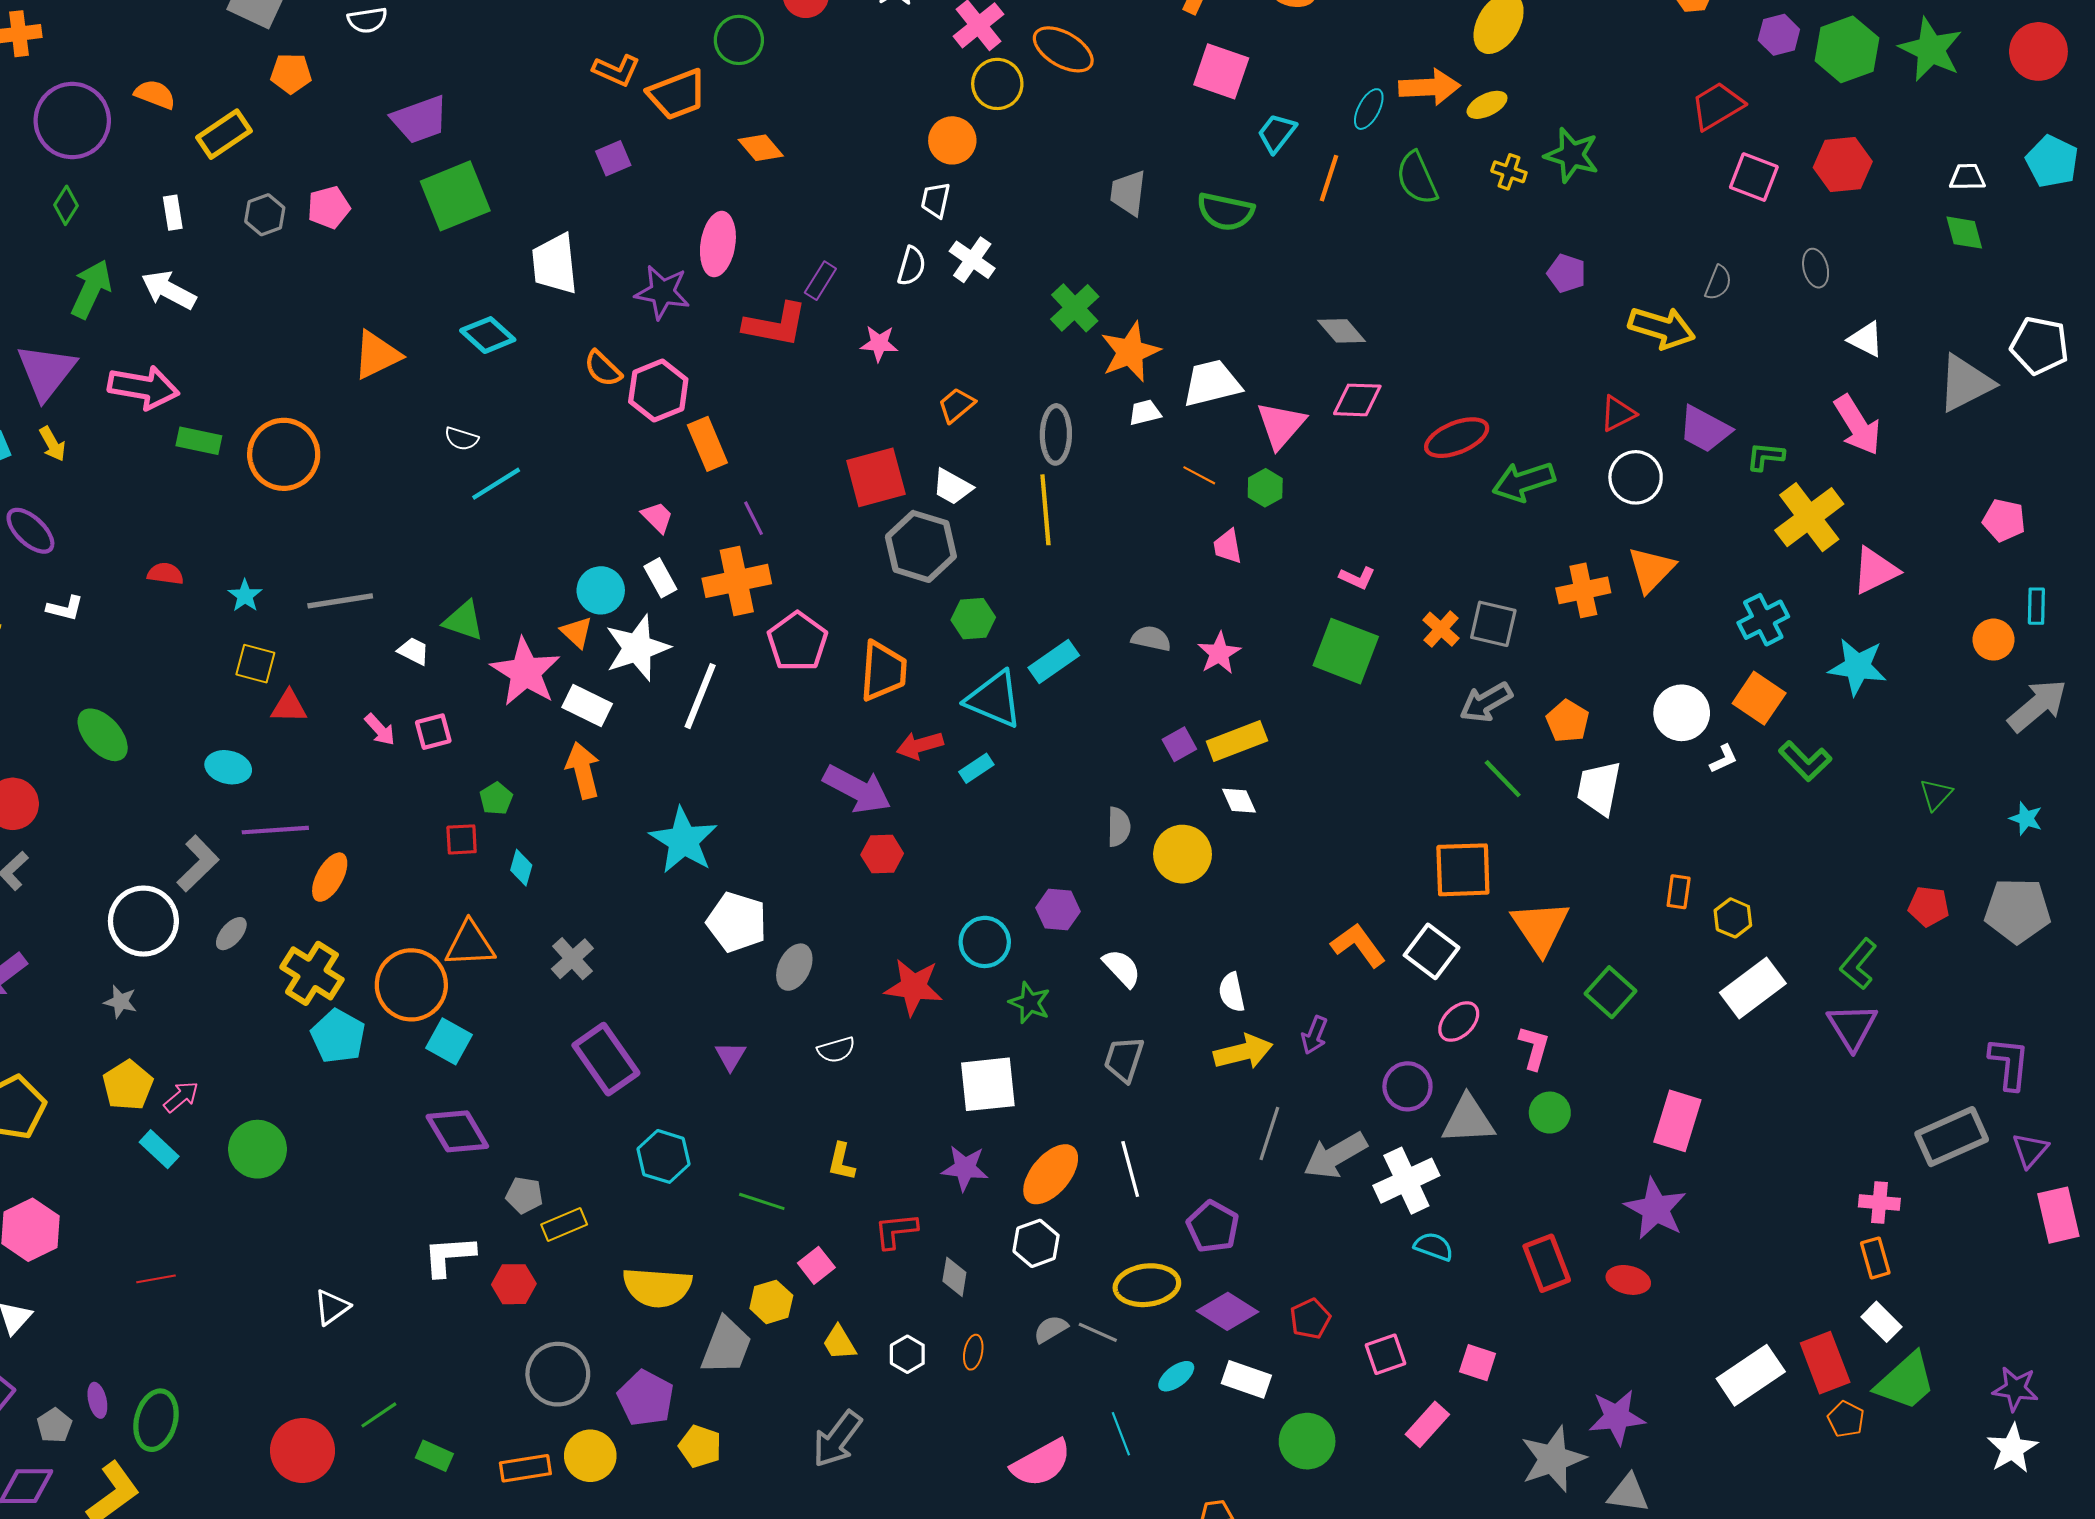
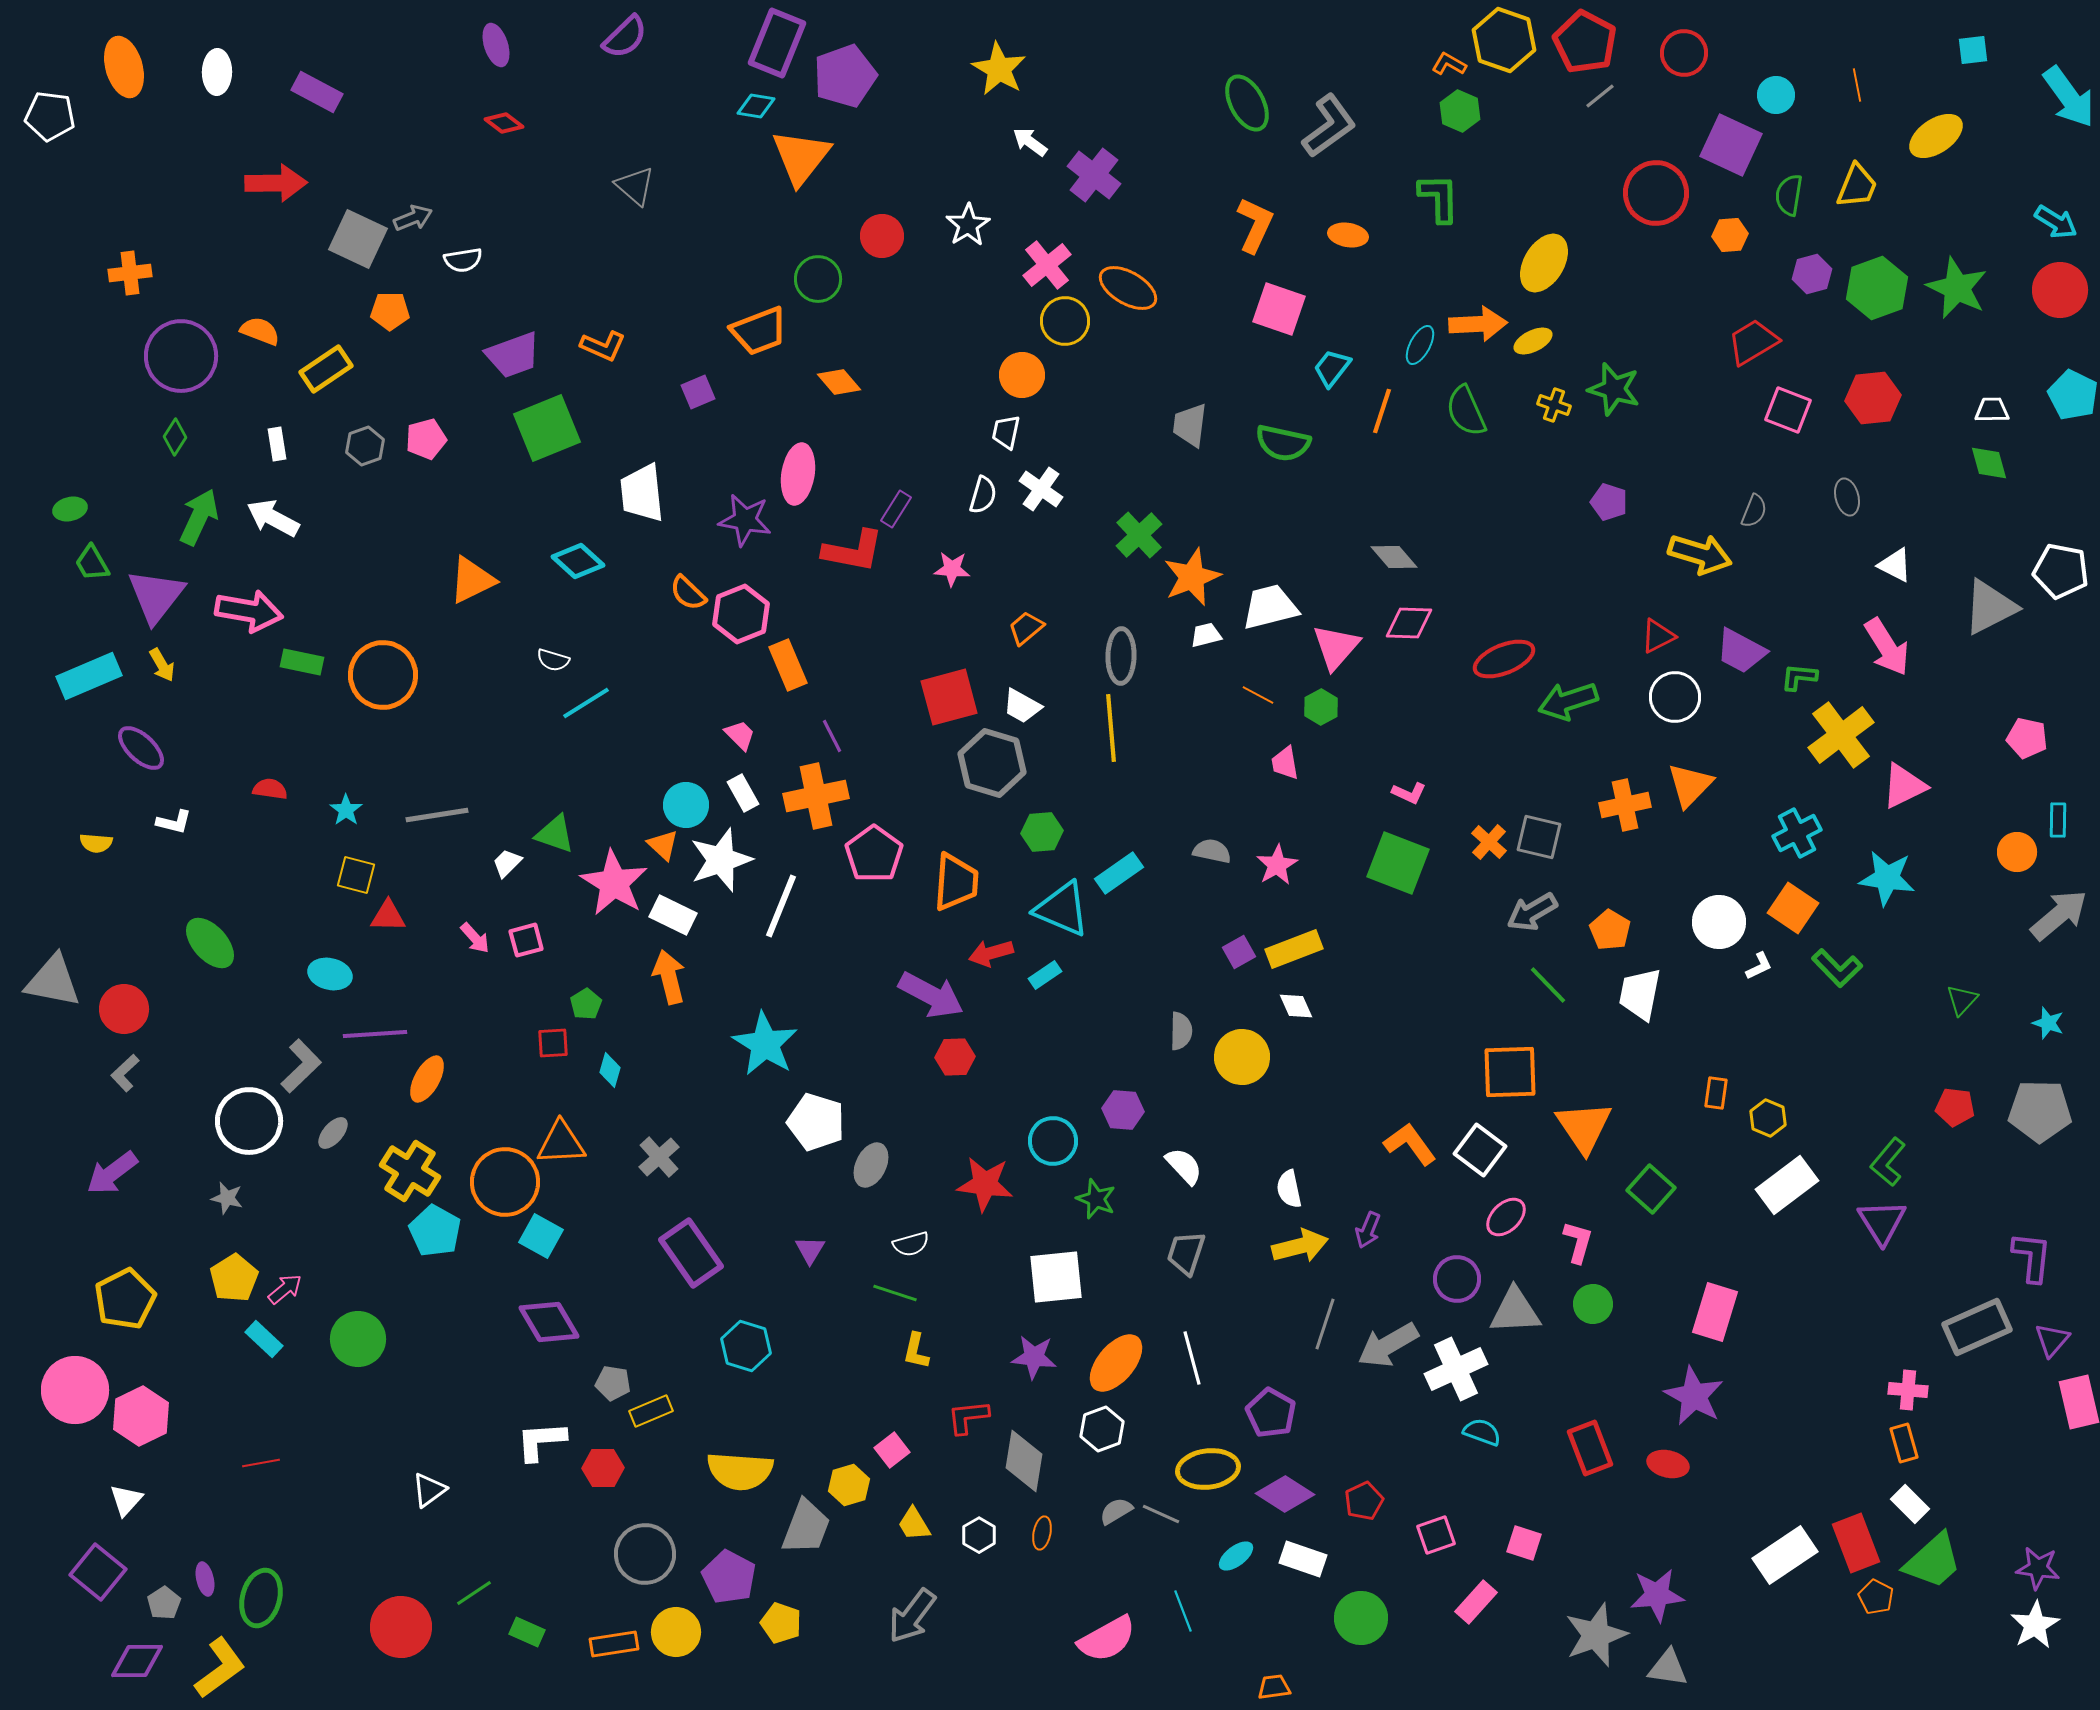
orange L-shape: (616, 70) -> (603, 346), moved
white trapezoid: (413, 651) -> (507, 863), turned -72
green line: (762, 1201) -> (895, 1293), moved
gray diamond: (954, 1277) -> (1024, 1461), size x1.6

